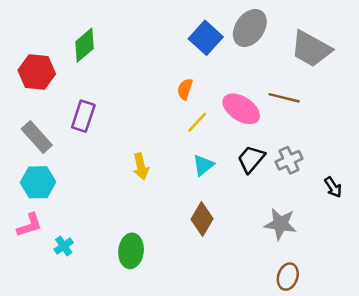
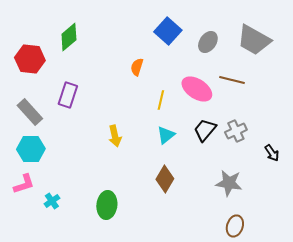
gray ellipse: (250, 28) -> (208, 42), moved, size x0.7
orange semicircle: (185, 89) -> (137, 67), moved
yellow line: (197, 122) -> (161, 100), turned -30

